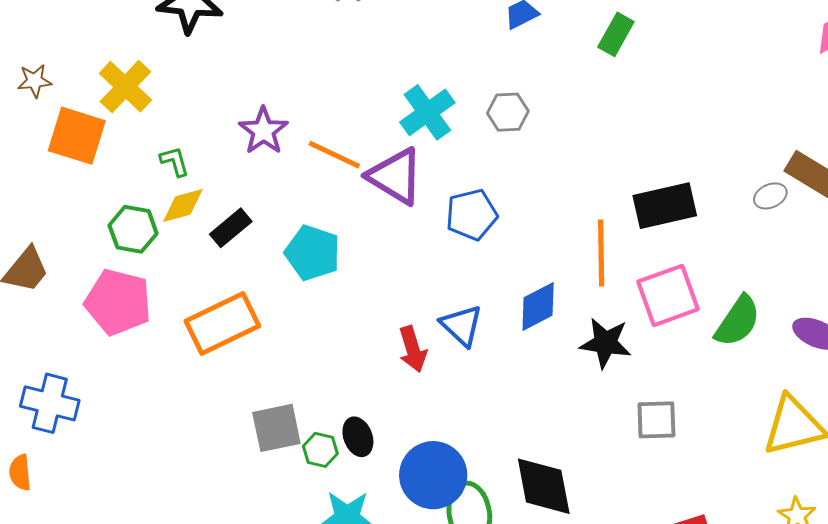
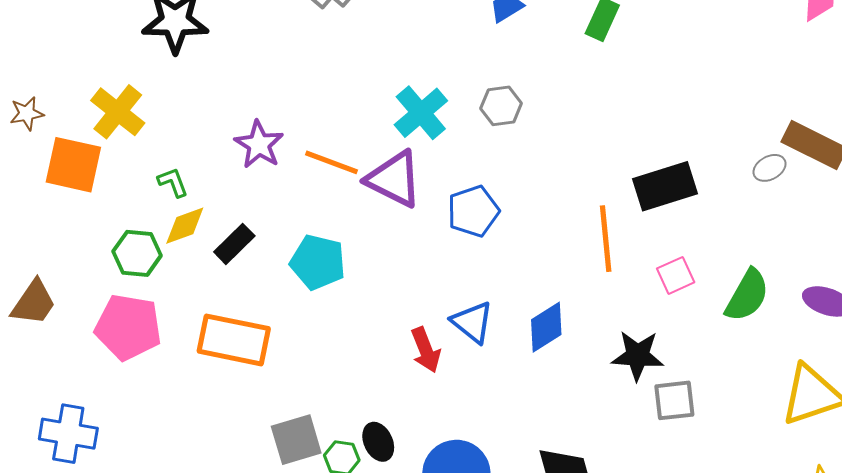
pink square: (668, 295) -> (676, 275), size x0.6
blue diamond: (538, 306) -> (546, 327), moved
orange rectangle: (222, 323) -> (234, 340), turned 42
black star: (606, 343) -> (638, 356), moved

